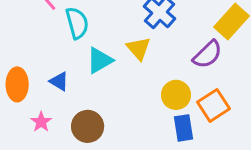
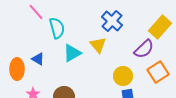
blue triangle: (59, 81) -> (38, 59), moved
orange square: (213, 105) -> (158, 72), moved

